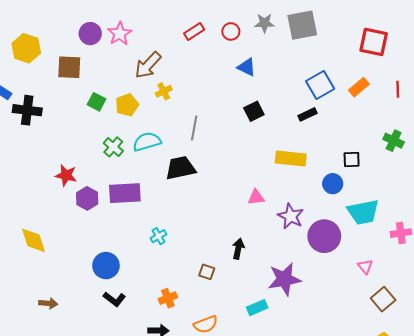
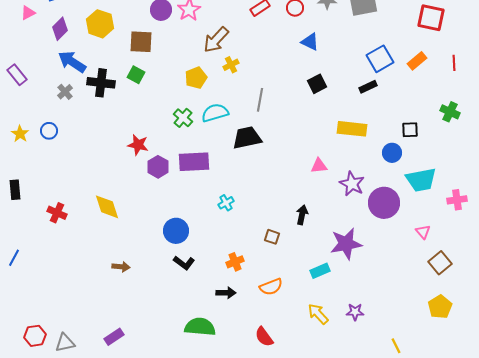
green square: (97, 102) -> (136, 75), moved

